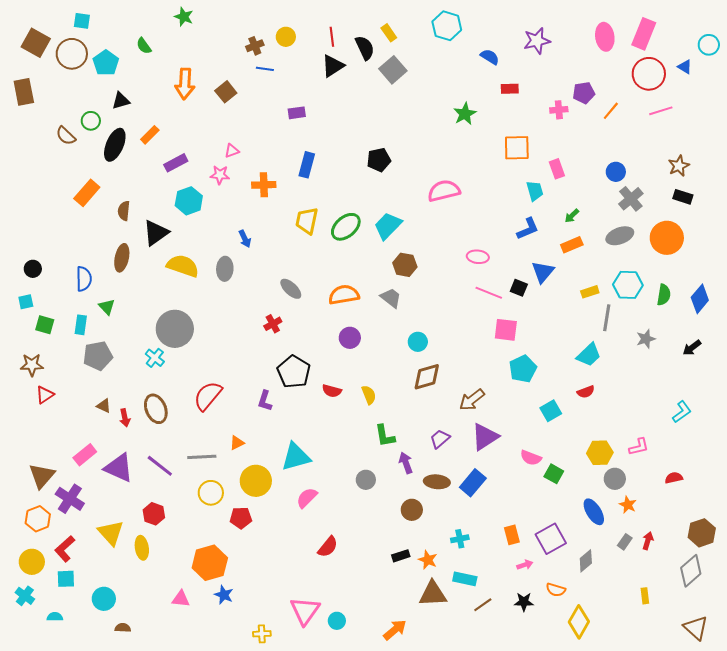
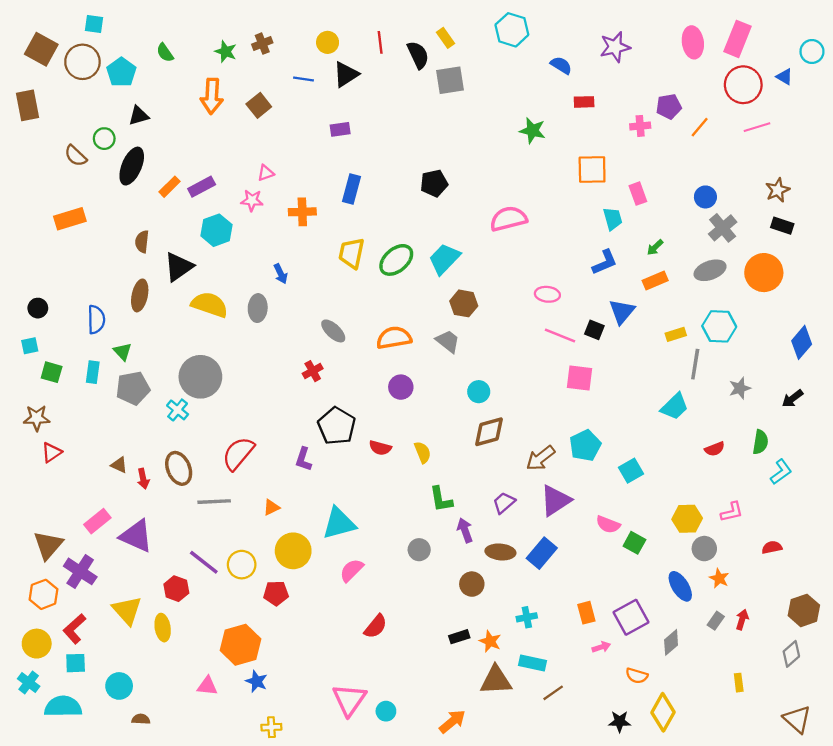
green star: (184, 17) -> (226, 52), moved
brown cross: (255, 46) -> (262, 44), moved
black triangle: (333, 66) -> (346, 74), moved
gray square: (393, 70) -> (450, 80), turned 32
green star: (465, 114) -> (533, 131), turned -30
orange rectangle: (150, 135) -> (169, 187), moved
orange rectangle: (87, 193) -> (70, 219), moved, turned 32
green semicircle: (664, 295) -> (760, 442), moved
gray pentagon: (98, 356) -> (133, 388), moved
cyan pentagon: (523, 369) -> (585, 445), moved
red semicircle: (586, 392) -> (715, 449), moved
gray line: (202, 457) -> (214, 502), moved
purple line: (160, 466) -> (204, 562), moved
gray diamond: (691, 571) -> (791, 654), size x0.7
black star: (524, 602) -> (620, 721), moved
cyan semicircle: (55, 617) -> (63, 707), size x2.0
yellow cross: (262, 634) -> (271, 727), moved

